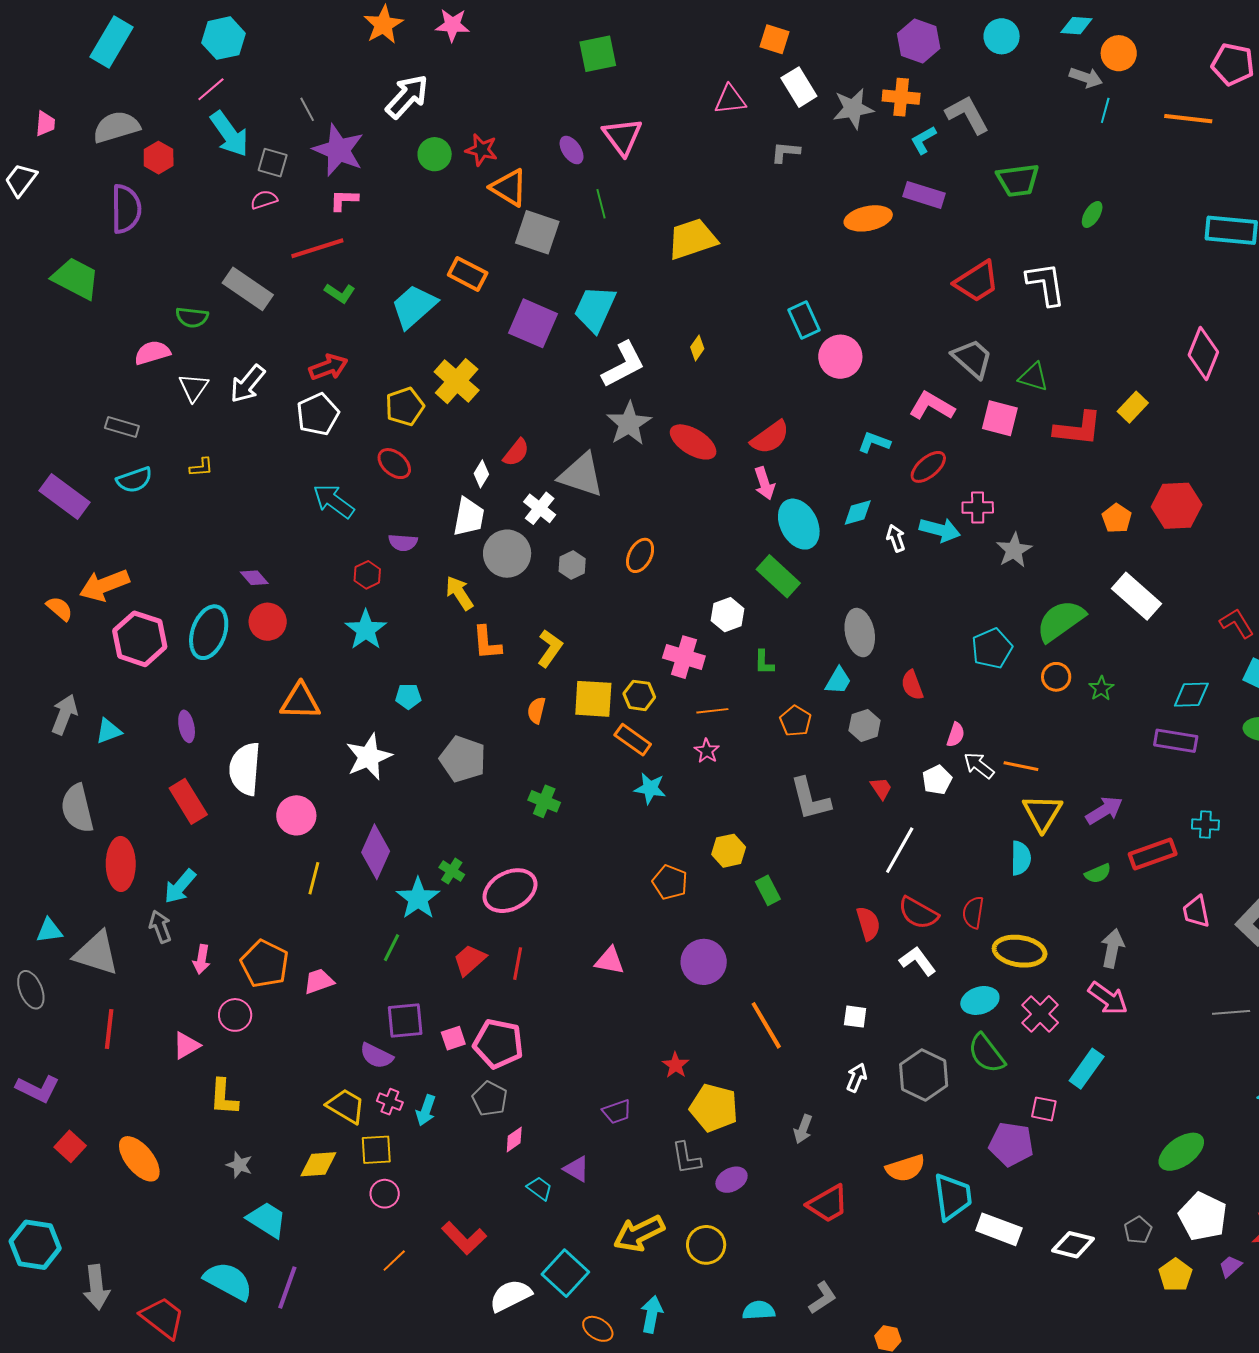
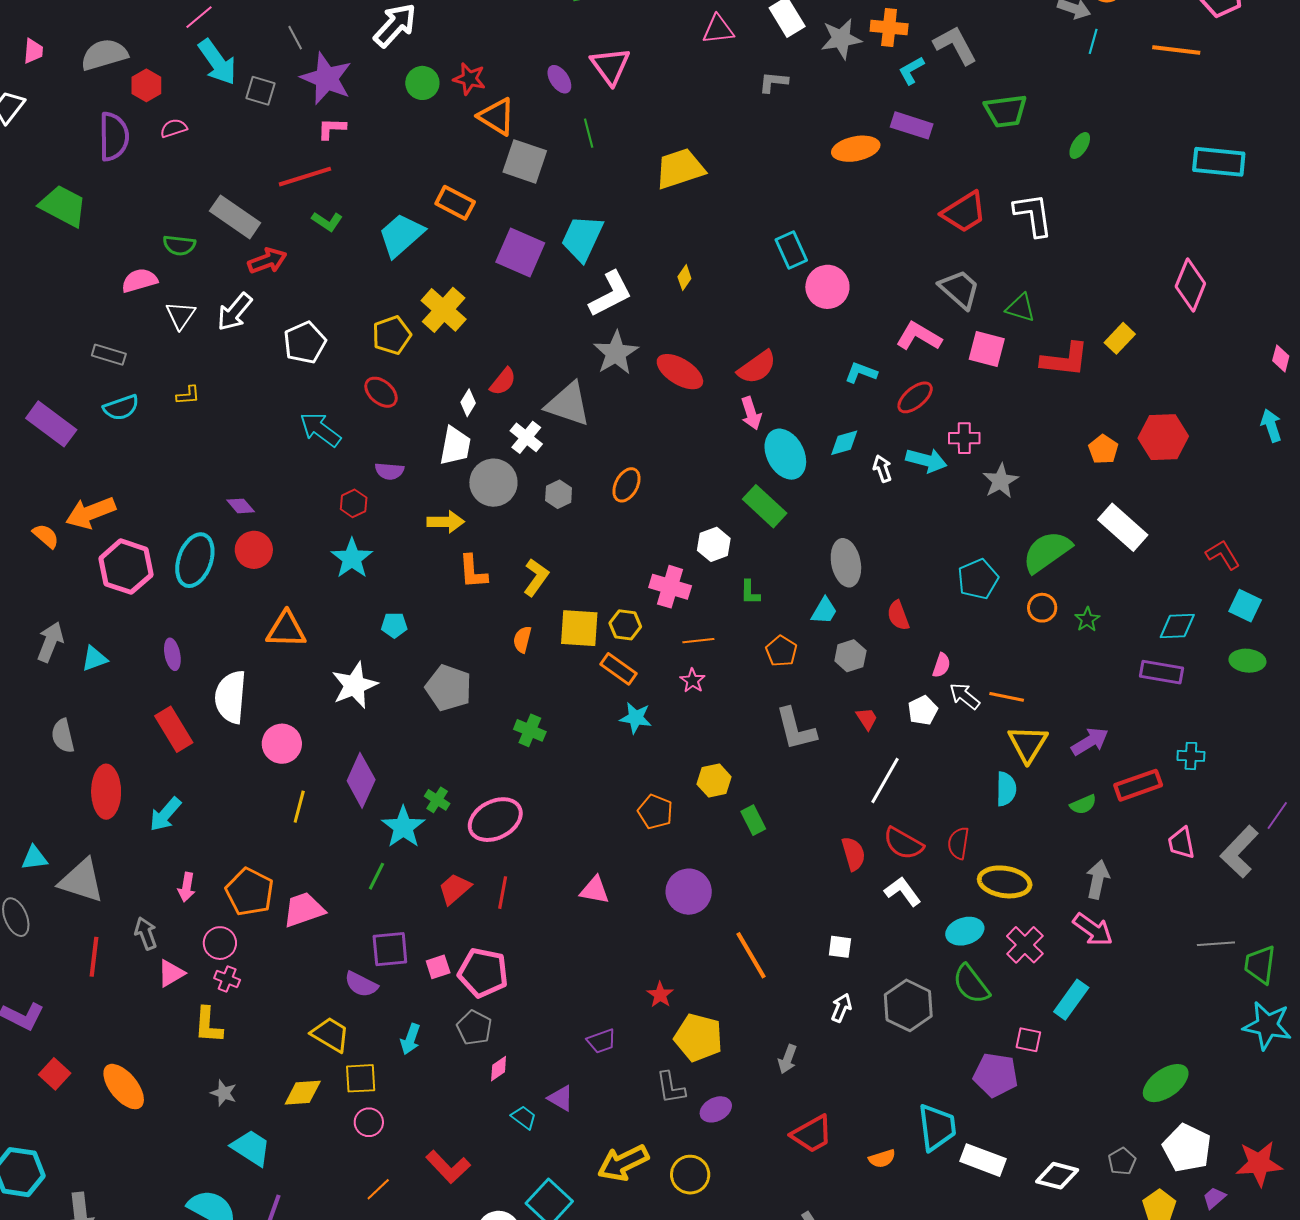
pink semicircle: (264, 200) -> (174, 128), moved
red arrow: (328, 367) -> (267, 261), moved
yellow arrow: (459, 593) -> (446, 522), turned 123
gray semicircle: (77, 808) -> (63, 736), size x0.7
gray arrow: (160, 927) -> (146, 933), moved
pink trapezoid: (319, 981) -> (304, 910), size x1.4
pink cross: (390, 1102) -> (227, 979), moved
orange semicircle: (905, 1168) -> (882, 1159), moved, size x0.7

